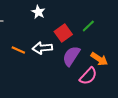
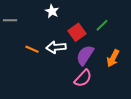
orange arrow: (99, 59) -> (113, 58), turned 84
pink semicircle: (88, 76) -> (83, 78), moved

